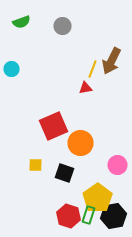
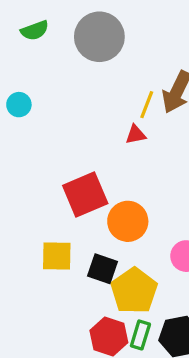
gray circle: (62, 26) -> (99, 37), size x1.8
yellow square: (36, 165) -> (57, 256), size x1.5
yellow pentagon: (98, 198) -> (134, 291), moved

